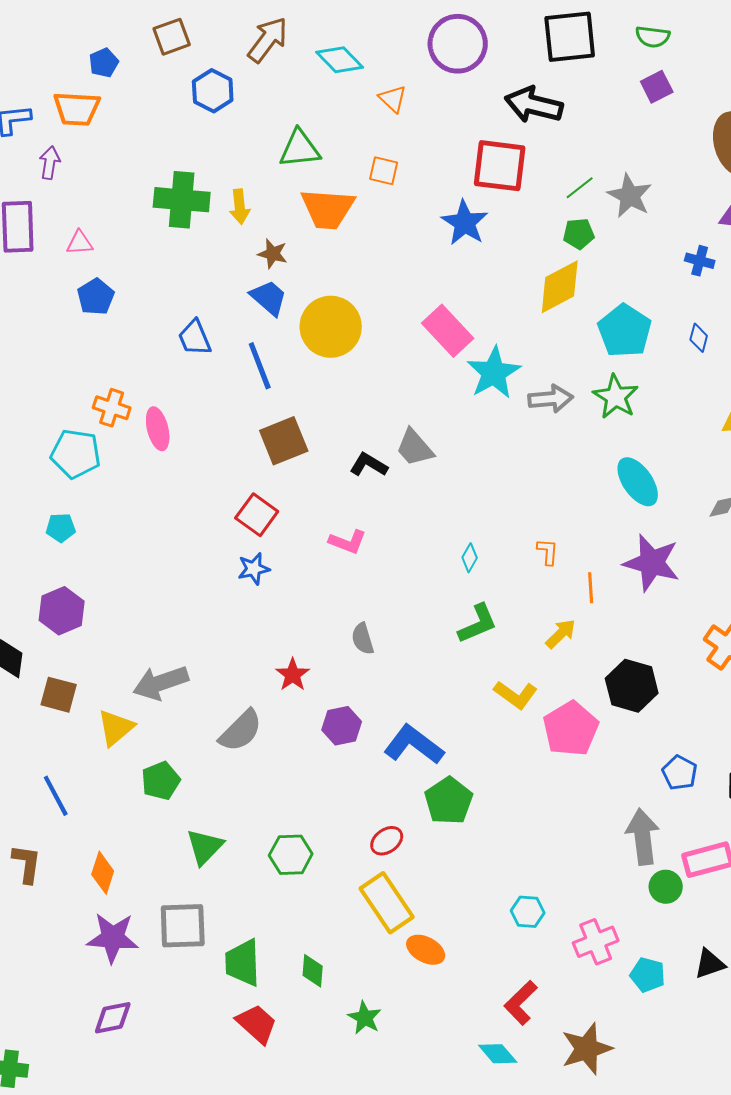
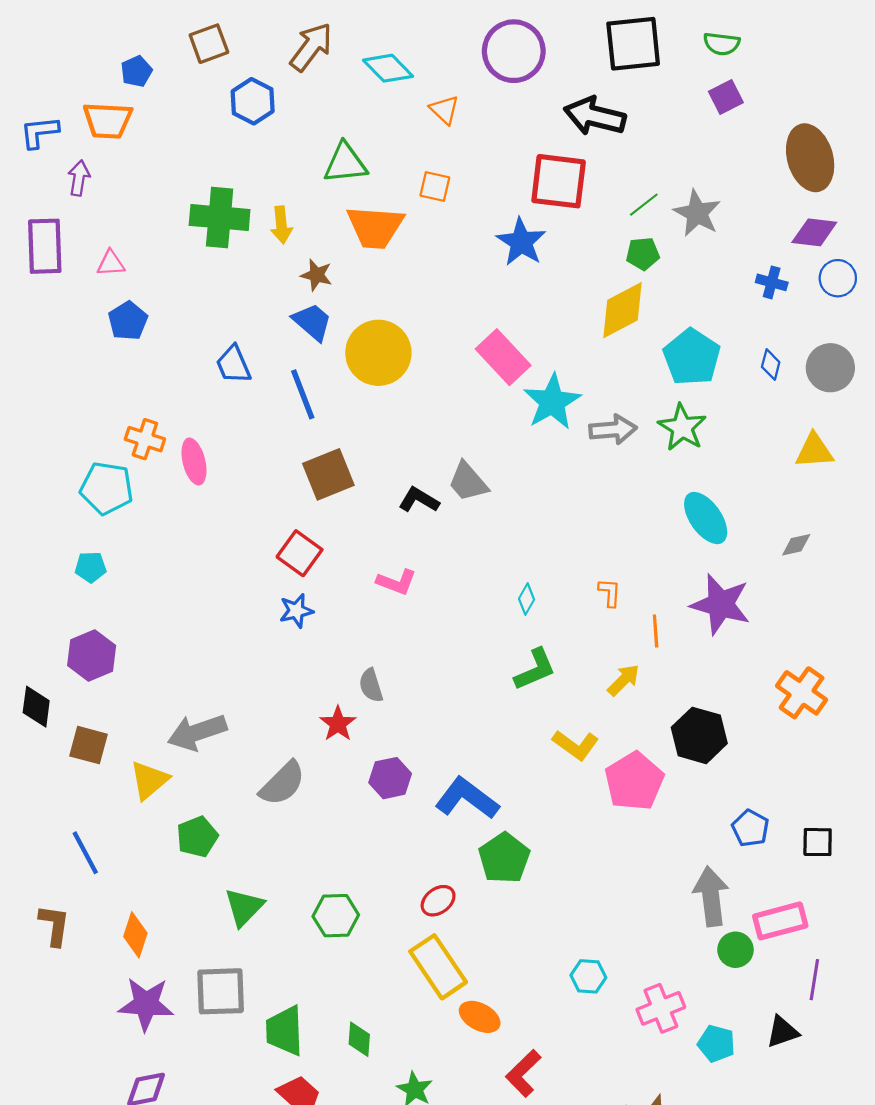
gray semicircle: (363, 639) -> (371, 685), moved
red L-shape: (521, 1003) -> (523, 1073), moved

